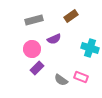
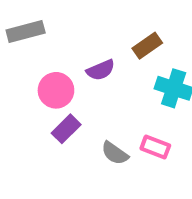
brown rectangle: (71, 16) -> (147, 46), moved
gray rectangle: (34, 20) -> (26, 31), moved

